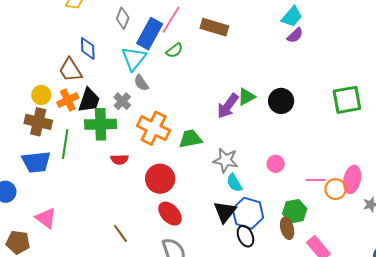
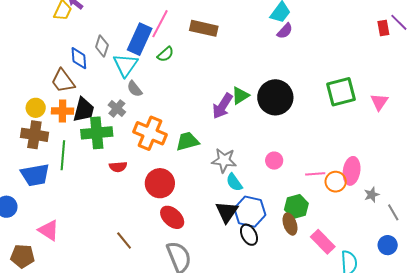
gray diamond: (123, 18) -> (102, 46), moved
orange cross: (68, 100) -> (62, 111), turned 30
black circle: (281, 101) -> (275, 97), size x1.4

